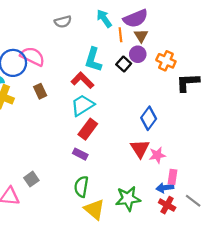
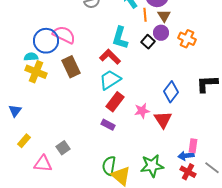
black L-shape: (188, 82) -> (207, 84), moved
brown rectangle: (40, 91) -> (71, 67), size x1.5
pink star: (157, 155) -> (142, 111), moved
green semicircle: (81, 187) -> (109, 166), moved

